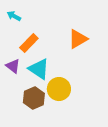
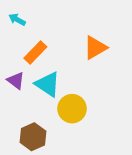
brown hexagon: (34, 98) -> (33, 137), moved

